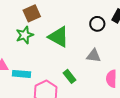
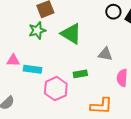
black circle: (97, 24) -> (113, 12), moved
green rectangle: (69, 76) -> (80, 74), turned -64

